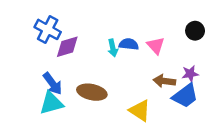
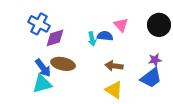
black circle: (195, 31) -> (159, 25), size x1.5
pink triangle: (156, 45) -> (121, 25), moved
brown arrow: (164, 81) -> (114, 66), moved
brown ellipse: (92, 92) -> (63, 64), moved

